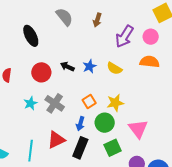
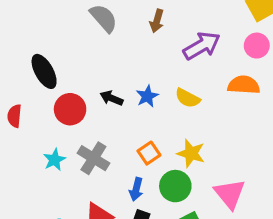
black ellipse: (31, 36) -> (44, 71), moved
purple arrow: (124, 36) -> (202, 46), turned -150
pink circle: (151, 37) -> (257, 46), moved
yellow star: (115, 103) -> (191, 153), turned 30

